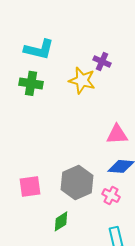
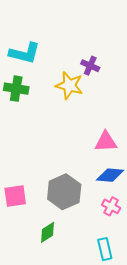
pink cross: (111, 195) -> (111, 206), moved

